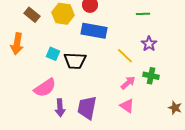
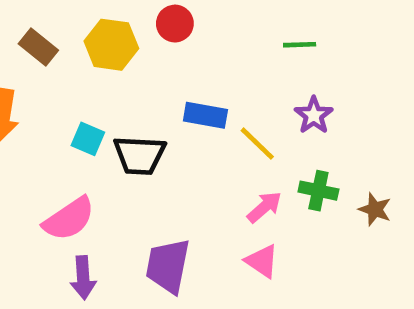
blue rectangle: (94, 31) -> (205, 115), moved, size x0.7
purple arrow: (60, 108) -> (83, 278), moved
brown star: (175, 108) -> (375, 209), moved

